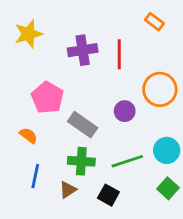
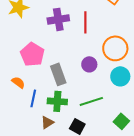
gray rectangle: (83, 125) -> (58, 74), turned 35
cyan circle: (167, 150) -> (120, 76), moved
blue line: (35, 176) -> (33, 98), moved

